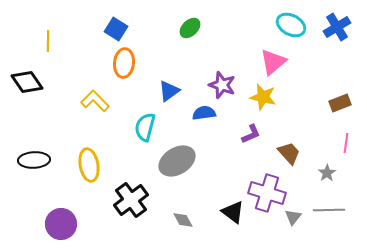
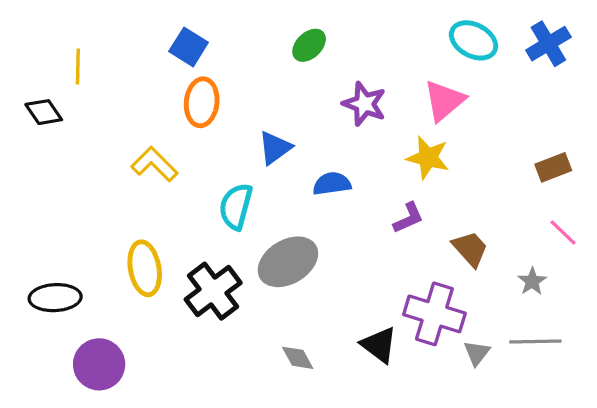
black diamond: (27, 82) -> (44, 112), moved, size x0.7
purple star: (222, 85) -> (364, 104), moved
pink line: (346, 143) -> (563, 232), turned -54
black ellipse: (34, 160) -> (55, 298), moved
black cross: (131, 200) -> (213, 291), moved

